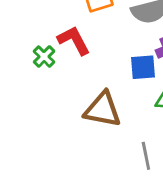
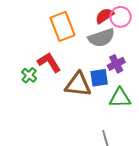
brown triangle: (103, 110) -> (78, 85), moved

